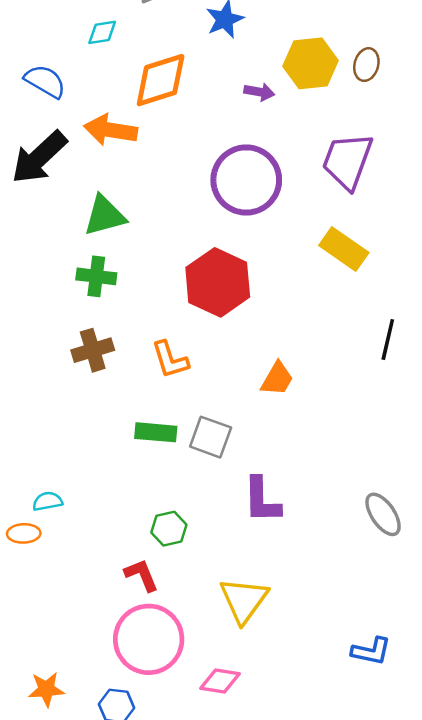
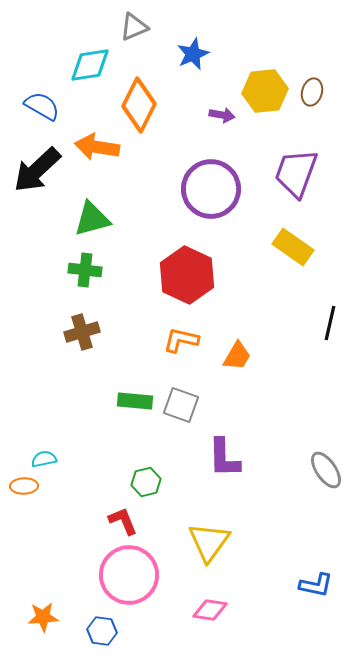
cyan diamond: (102, 32) -> (90, 65), size x1.6
orange diamond: (161, 80) -> (139, 105), turned -46
orange L-shape: (170, 360) -> (181, 340), moved, turned 120
pink diamond: (220, 681) -> (210, 610), moved

